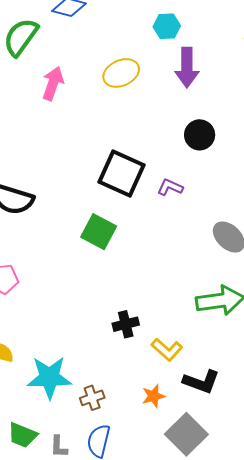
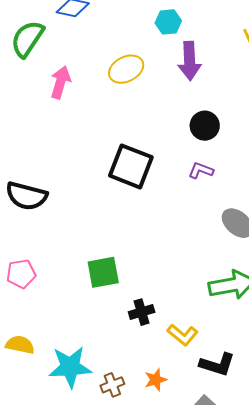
purple L-shape: (170, 187) -> (201, 170), moved
green square: (99, 232) -> (103, 272), moved, turned -36
orange star: (153, 396) -> (156, 380), moved

